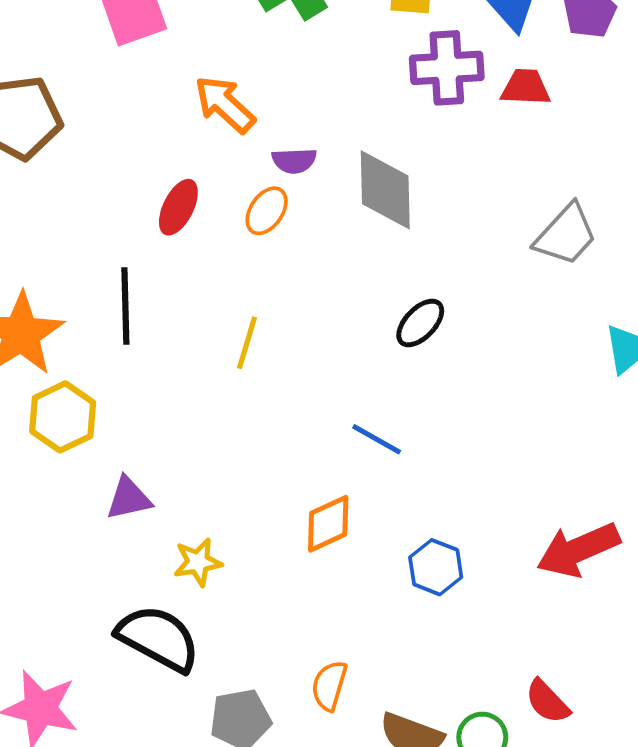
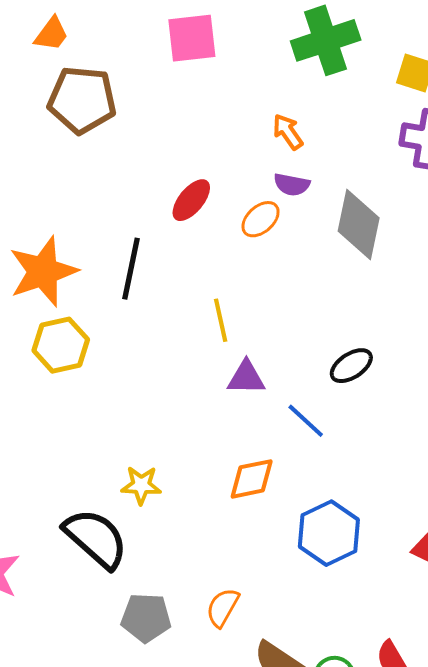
orange arrow: (225, 104) -> (288, 132), moved, size x0.7
black ellipse: (420, 323) -> (351, 366), moved
yellow line: (247, 343) -> (221, 320), turned -42
purple triangle: (129, 498) -> (246, 378), moved
blue hexagon: (436, 567) -> (329, 533), size x1.4

